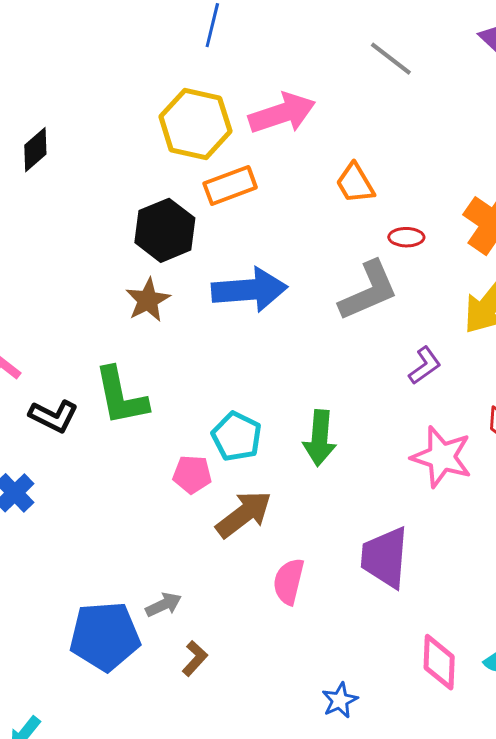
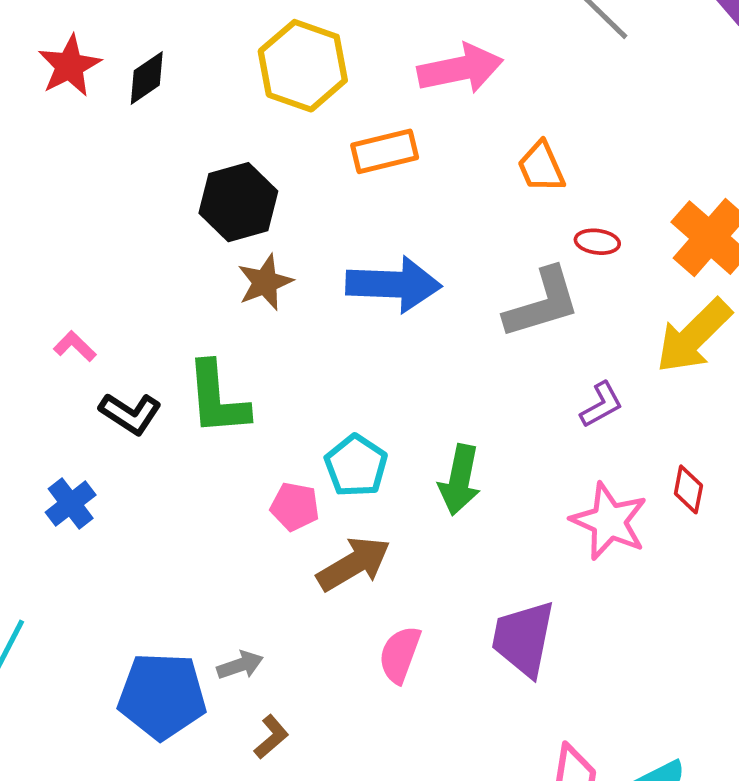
yellow hexagon: (195, 124) -> (303, 66), moved
black hexagon: (165, 230) -> (238, 202), moved

